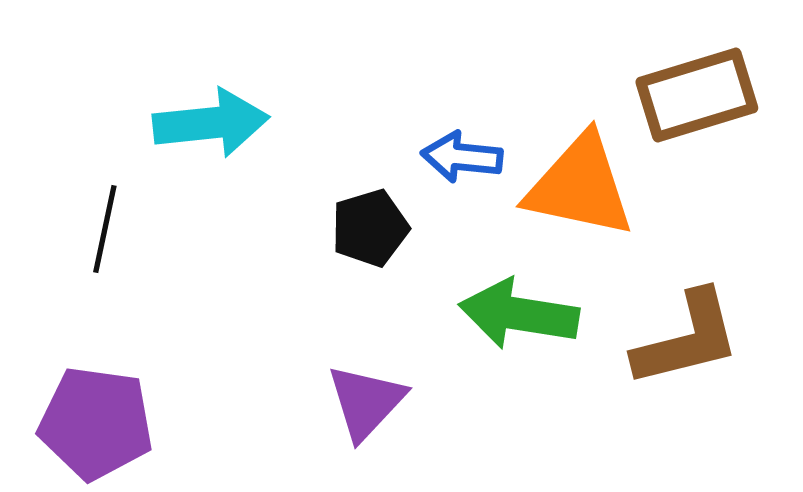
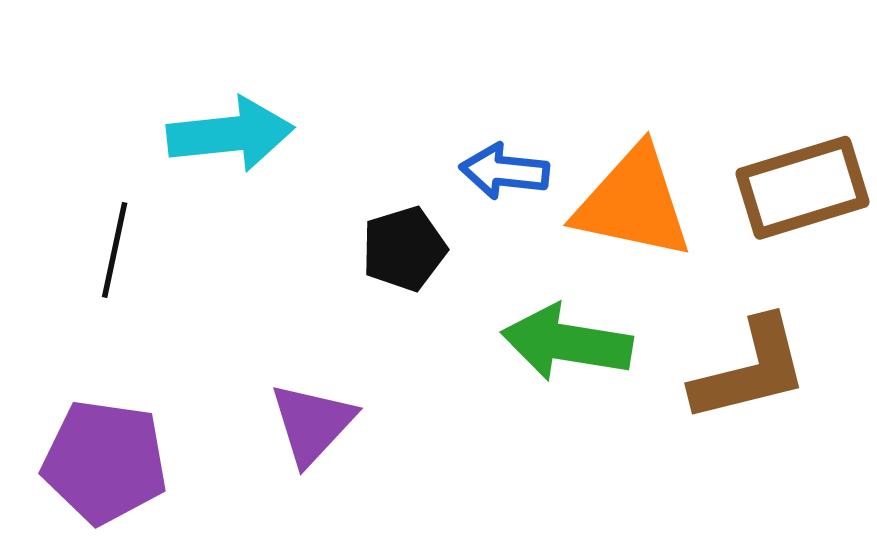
brown rectangle: (697, 95) -> (803, 188), moved
purple triangle: (366, 402) -> (312, 424), moved

